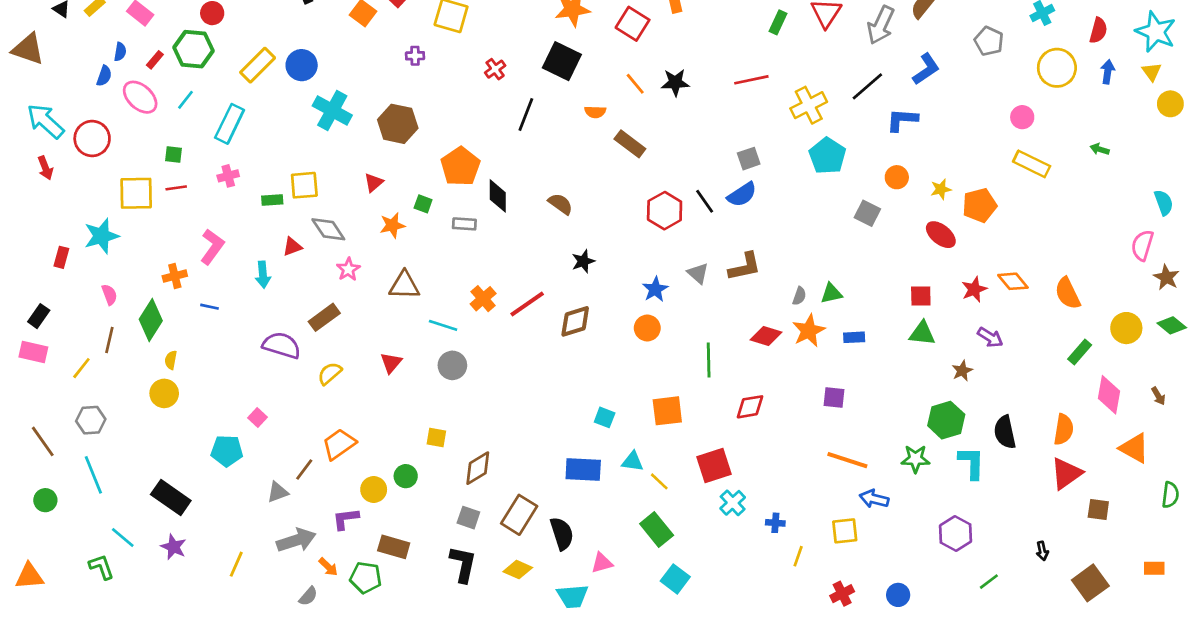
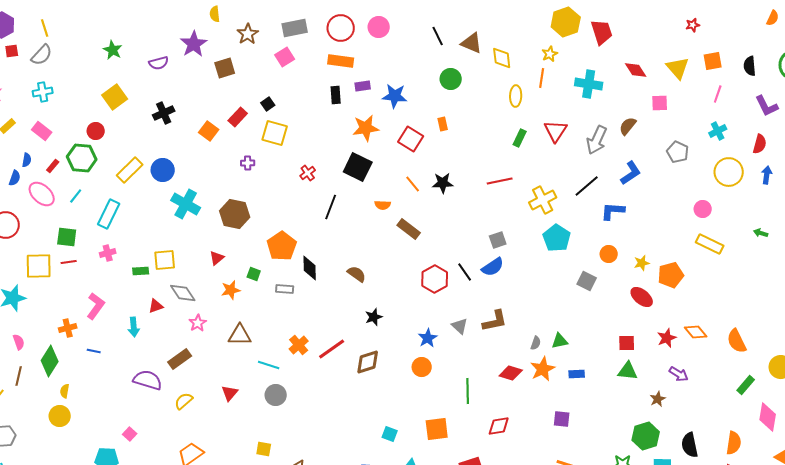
green square: (173, 155) -> (67, 237), size x1.5

